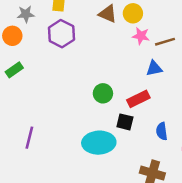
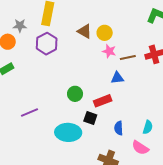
purple line: (29, 138) -> (30, 113), moved, turned 48

